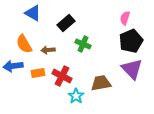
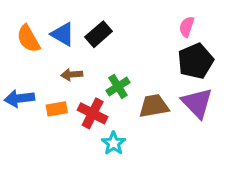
blue triangle: (33, 13) -> (63, 34), moved
orange semicircle: (24, 44) -> (28, 39), moved
green cross: (83, 44) -> (118, 86), moved, turned 35
brown trapezoid: (101, 83) -> (154, 106), moved

